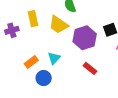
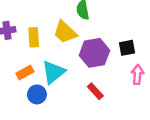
yellow rectangle: (33, 19) -> (34, 37), moved
cyan triangle: (54, 58) -> (53, 72), size x1.5

